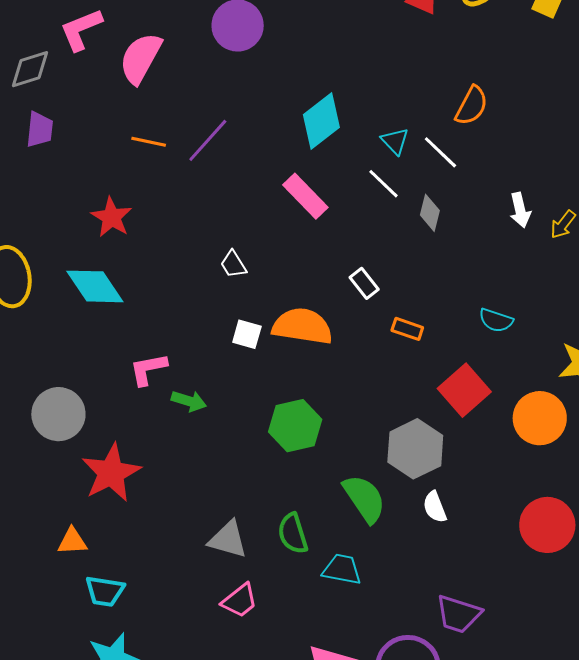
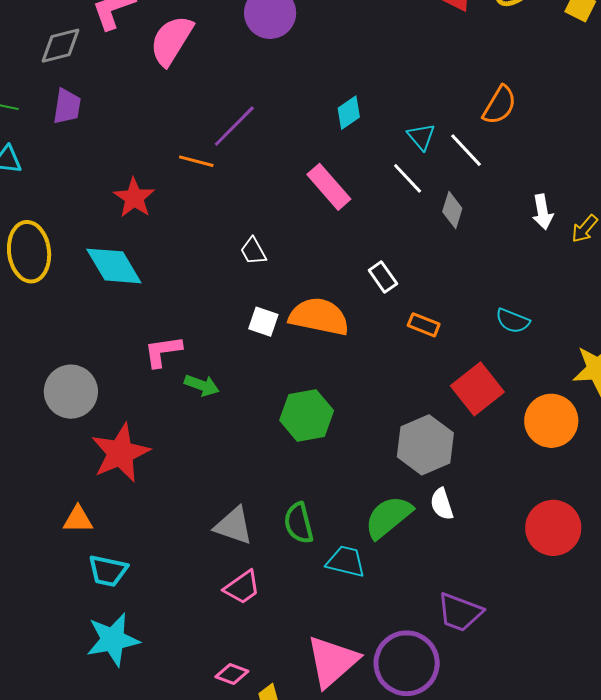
cyan diamond: (321, 121) -> (349, 113), size x0.6
orange line: (149, 142) -> (196, 161), moved
green semicircle: (364, 499) -> (388, 517), moved, turned -98

